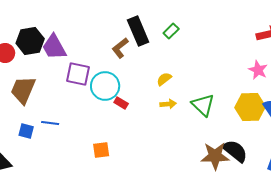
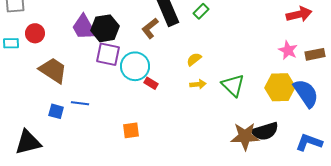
black hexagon: (30, 41) -> (105, 28), moved
brown trapezoid: (23, 90) -> (53, 70), turned 100
black semicircle: (235, 151) -> (265, 131), turned 124

